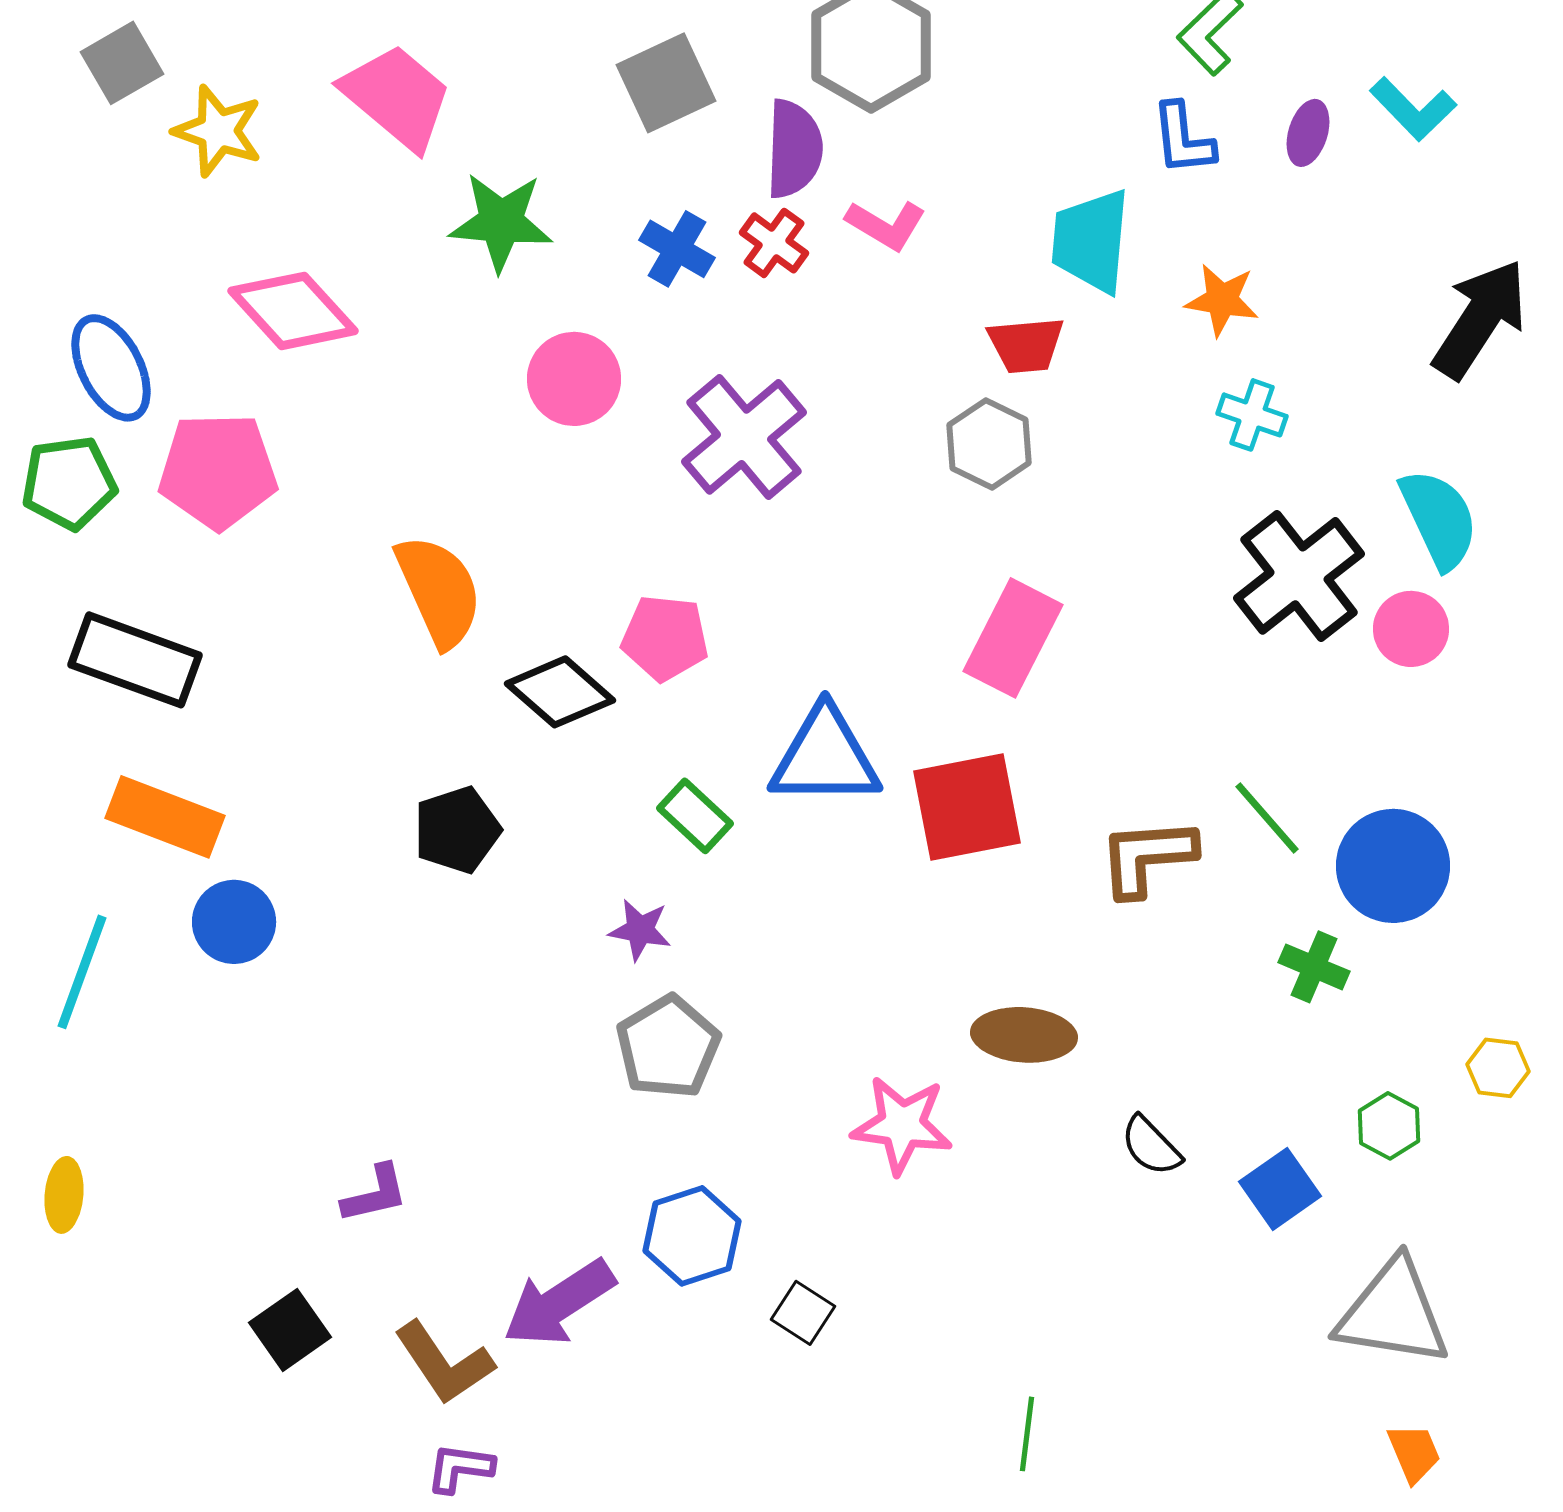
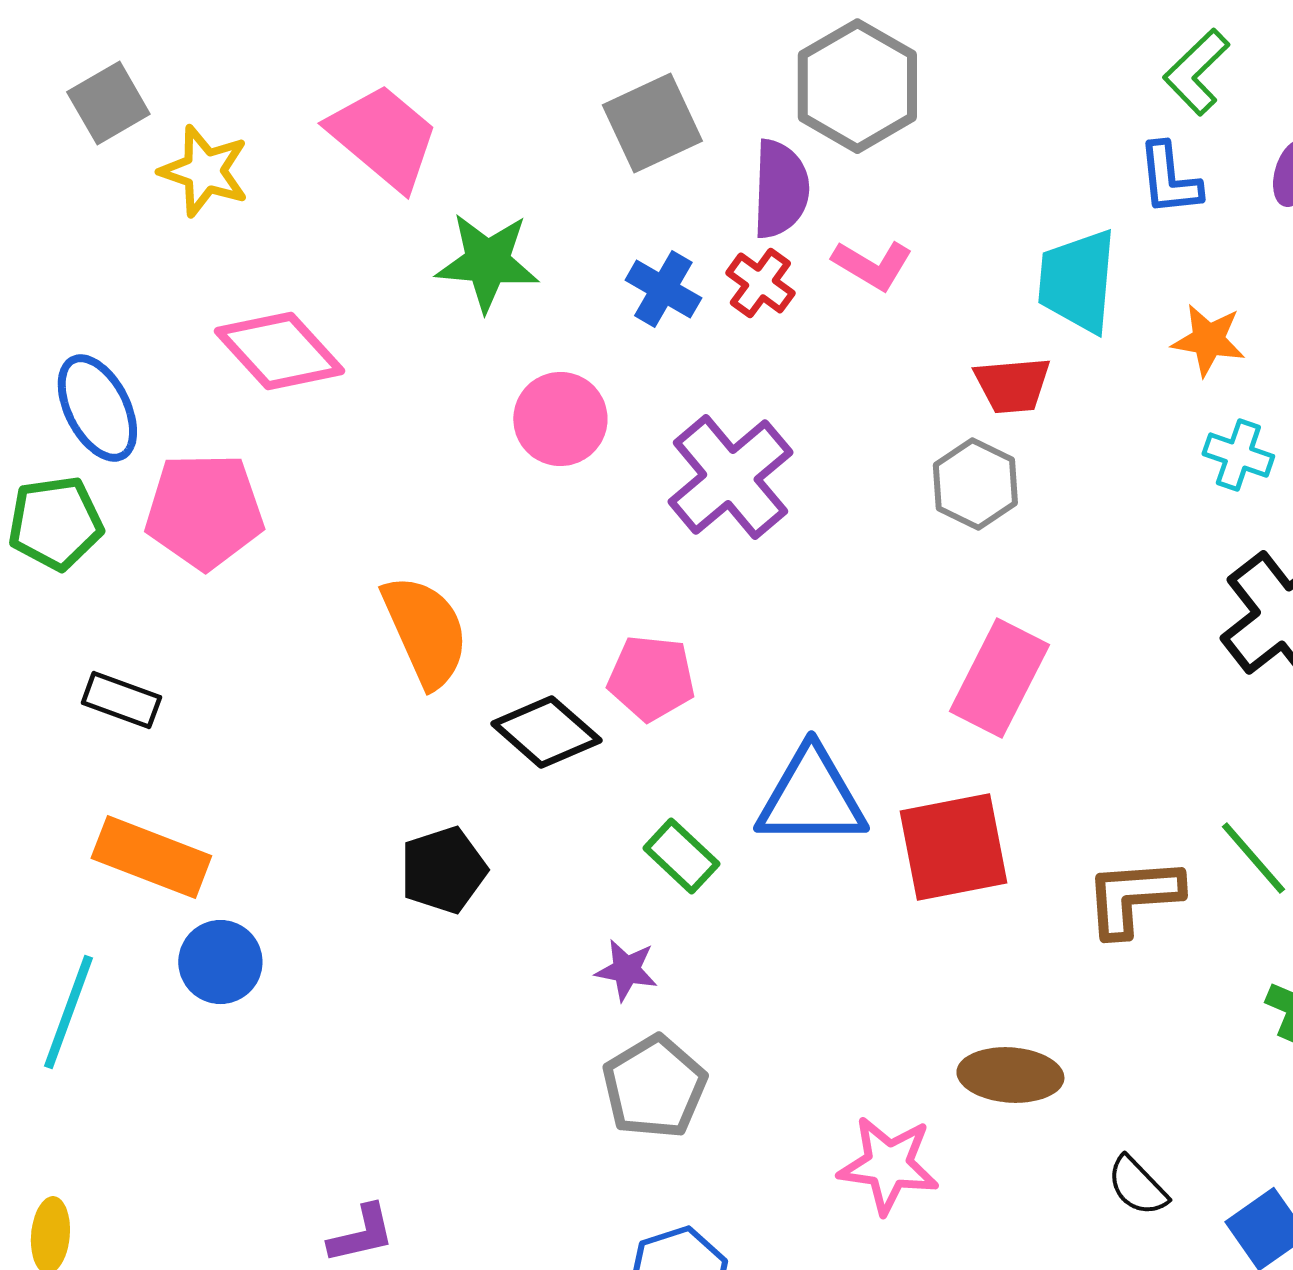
black rectangle: (135, 660) -> (121, 700), size x0.6

